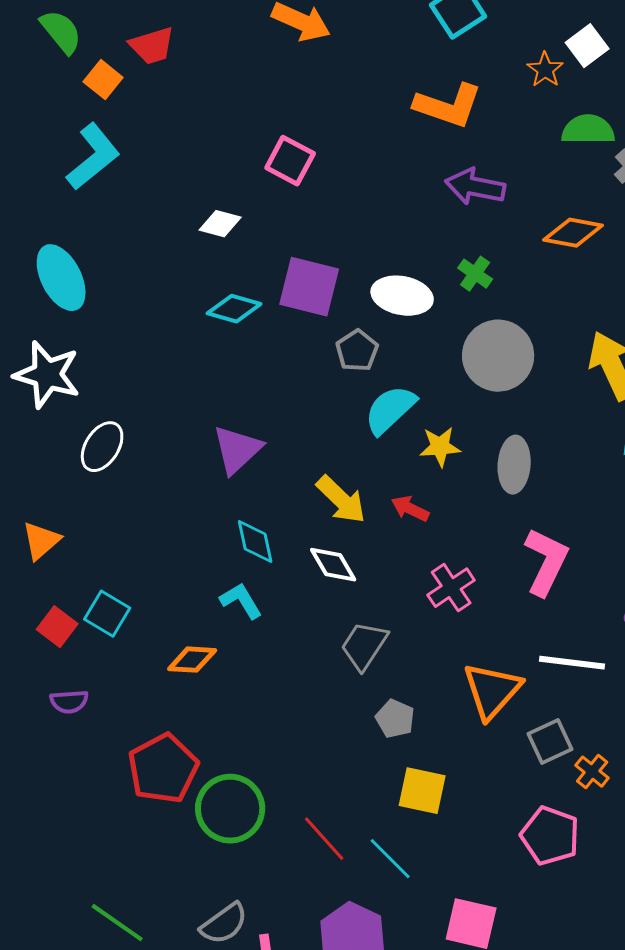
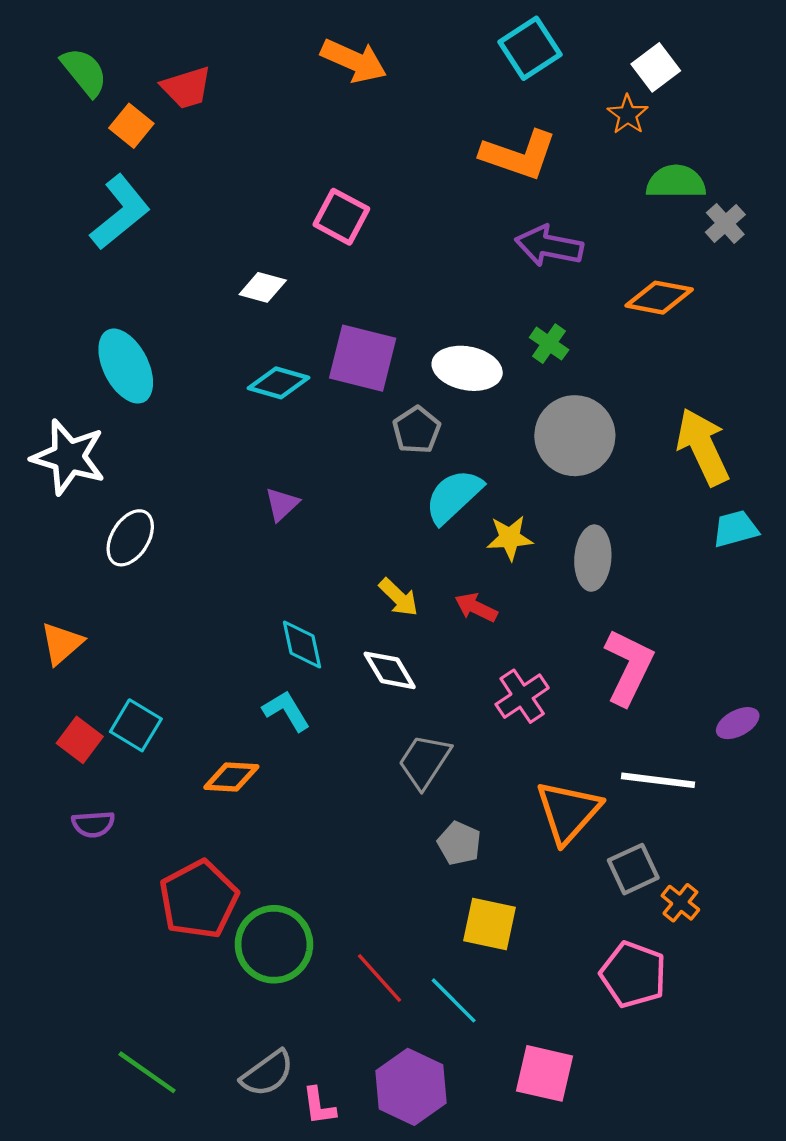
white square: (587, 46) -> (656, 67), moved
cyan ellipse: (61, 278) -> (126, 366), moved
purple triangle: (237, 450) -> (282, 504), moved, size x0.6
yellow arrow: (341, 500) -> (399, 597), size x0.7

